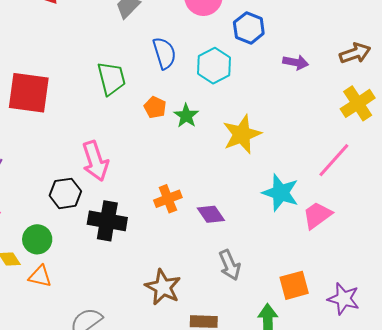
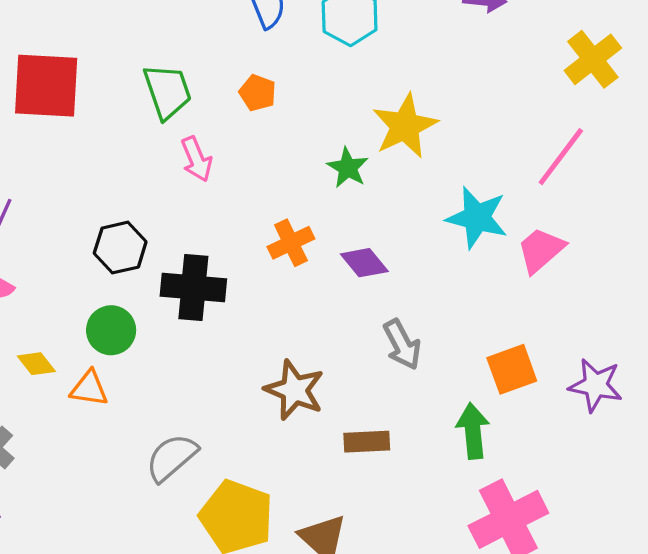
green trapezoid: (111, 79) -> (167, 91), moved
green star: (186, 116) -> (348, 168), moved
pink arrow: (95, 161) -> (196, 159), moved, size x0.7
green circle: (37, 239) -> (111, 330), moved

